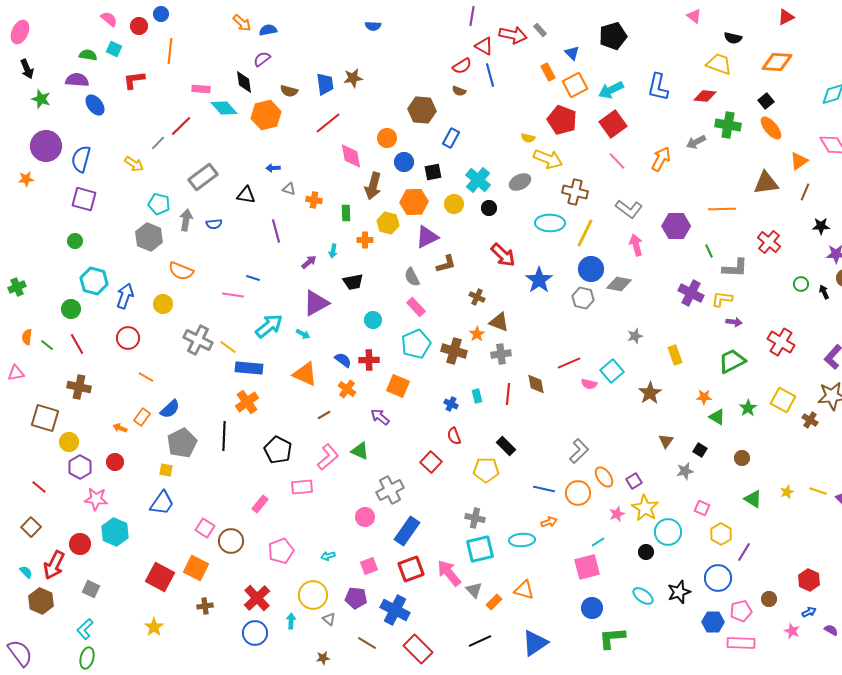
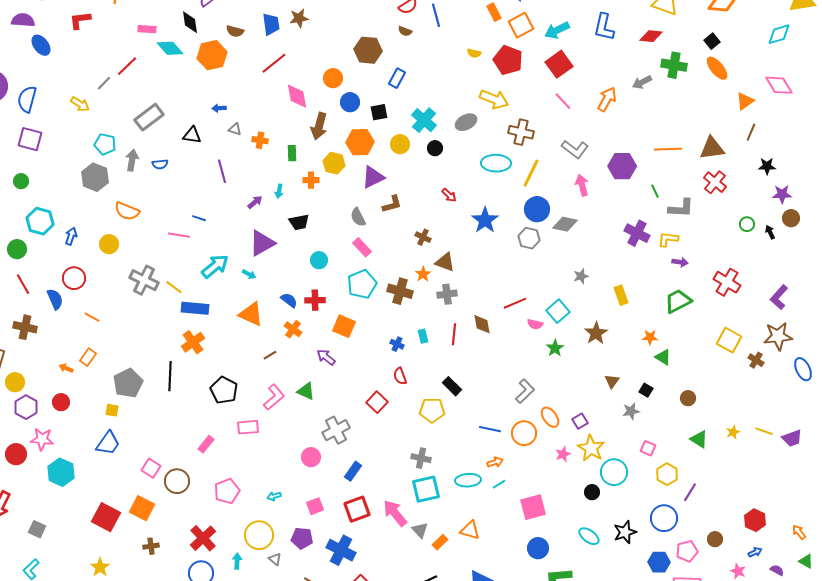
yellow semicircle: (528, 138) -> (474, 53), moved
brown triangle: (766, 183) -> (712, 148), moved
red arrow: (503, 255) -> (449, 195), size x0.6
blue arrow: (125, 296) -> (71, 236), size x0.7
green star: (748, 408) -> (555, 348), moved
blue semicircle: (170, 409) -> (55, 299), moved, turned -70
blue rectangle: (407, 531) -> (353, 471), size x0.7
cyan line: (598, 542) -> (499, 484), moved
red circle: (80, 544) -> (16, 454), moved

